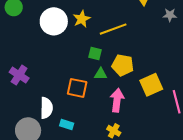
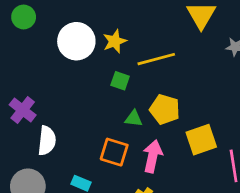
green square: (95, 54) -> (120, 81), moved
orange square: (77, 88) -> (114, 152), moved
white semicircle: (46, 108) -> (47, 141), moved

